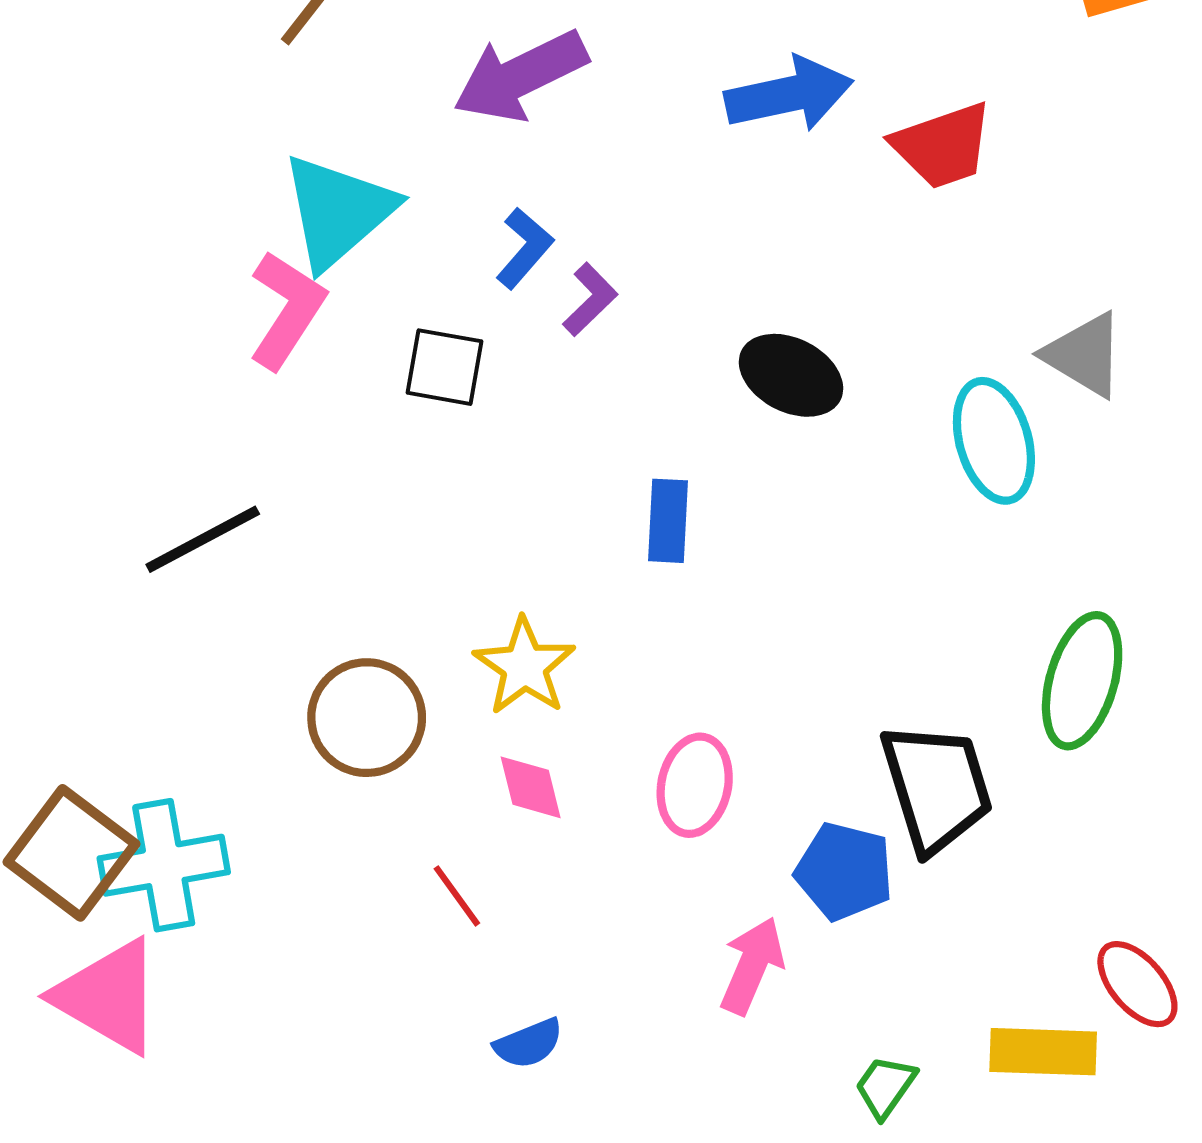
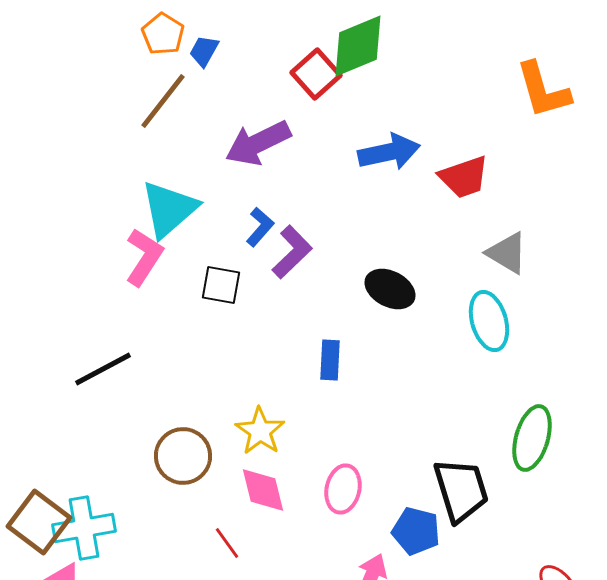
purple L-shape: (590, 299) -> (292, 252), size x1.5
gray triangle: (1084, 355) -> (507, 253), moved
pink diamond: (531, 787) -> (263, 490), size x1.4

